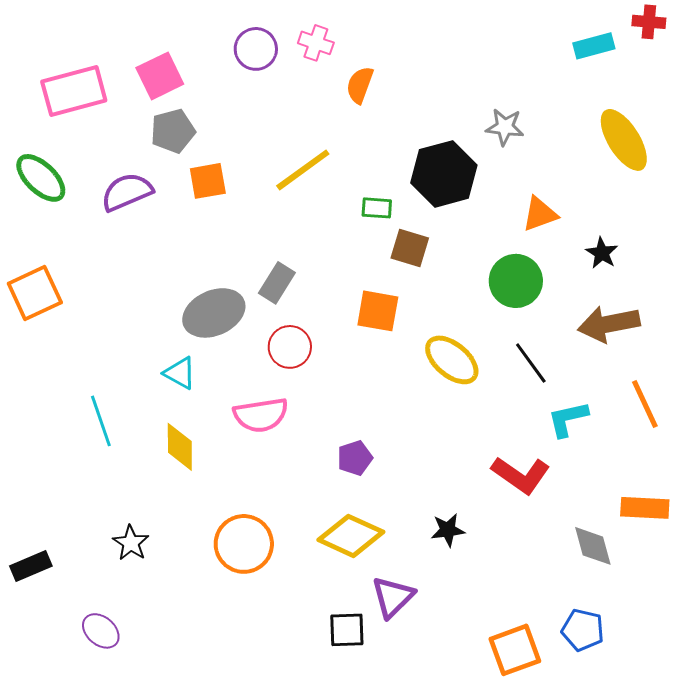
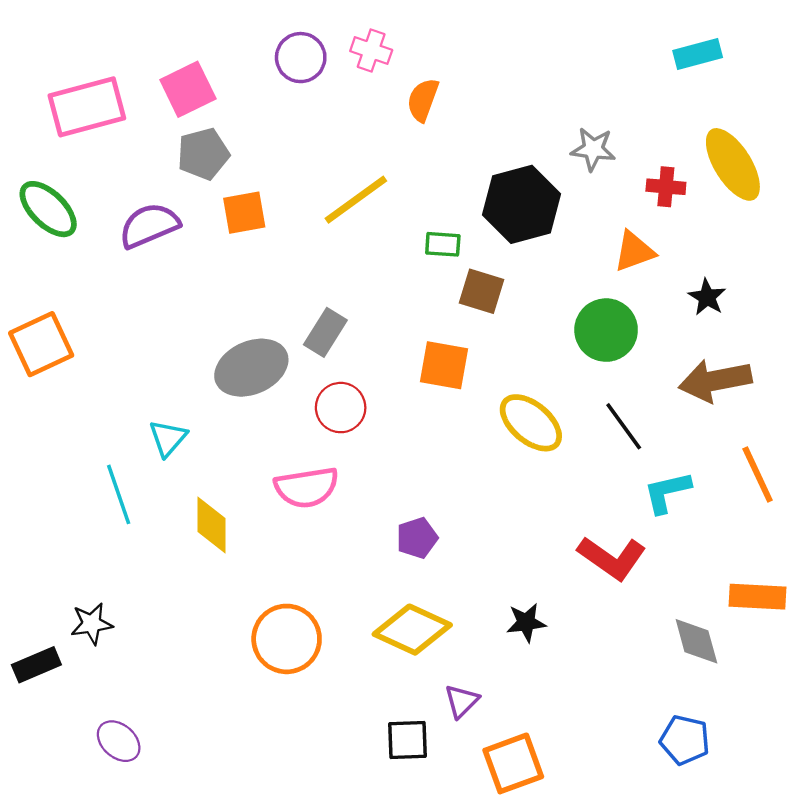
red cross: (649, 22) -> (666, 187), moved
cyan triangle: (180, 373) -> (168, 438), moved, turned 42
black star: (131, 543) -> (92, 624), moved, turned 30
purple triangle: (393, 597) -> (462, 701), size x0.7
orange square: (515, 650) -> (513, 763), moved

